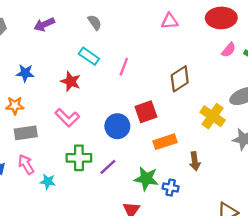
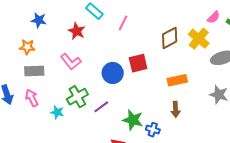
yellow cross: (213, 116) -> (199, 39), moved
orange rectangle: (165, 142) -> (177, 80), moved
green cross: (79, 158) -> (77, 97), turned -35
cyan star: (48, 182) -> (57, 112), moved

